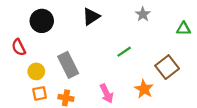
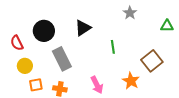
black triangle: (91, 16) -> (83, 28), moved
black circle: (42, 21) -> (44, 31), moved
green line: (124, 52) -> (113, 47), turned -64
yellow circle: (36, 71) -> (25, 66), moved

